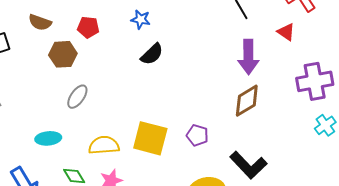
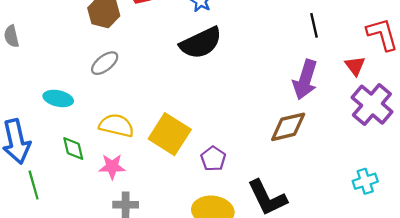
black semicircle: (152, 54) -> (201, 43), size x1.5
purple cross: (315, 81) -> (372, 105), moved, turned 33
purple pentagon: (197, 135) -> (213, 159), moved

